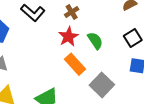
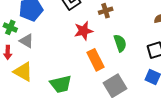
red star: (68, 37) -> (83, 31), moved

